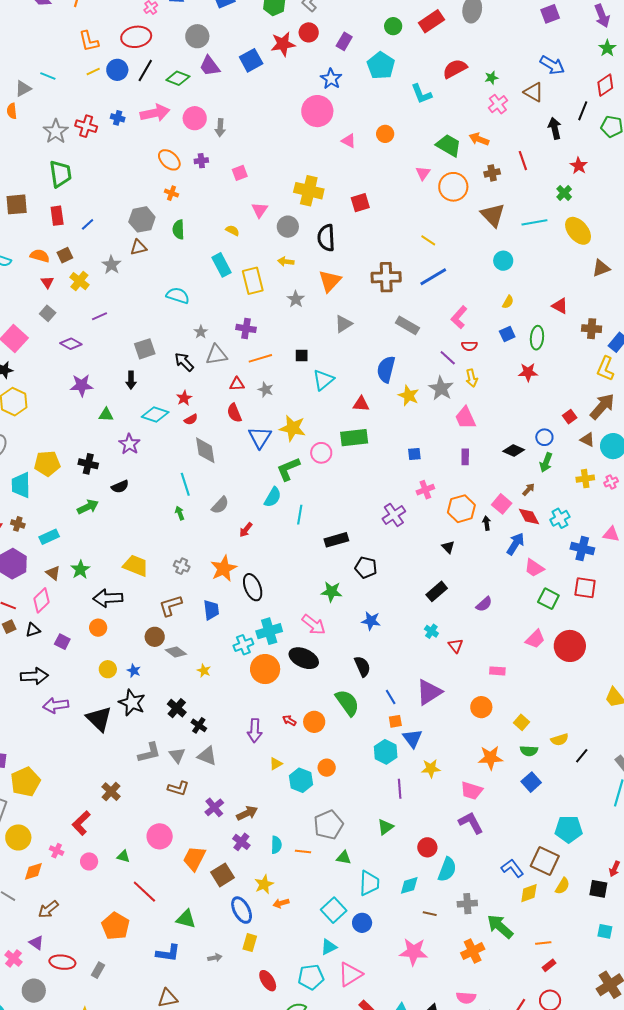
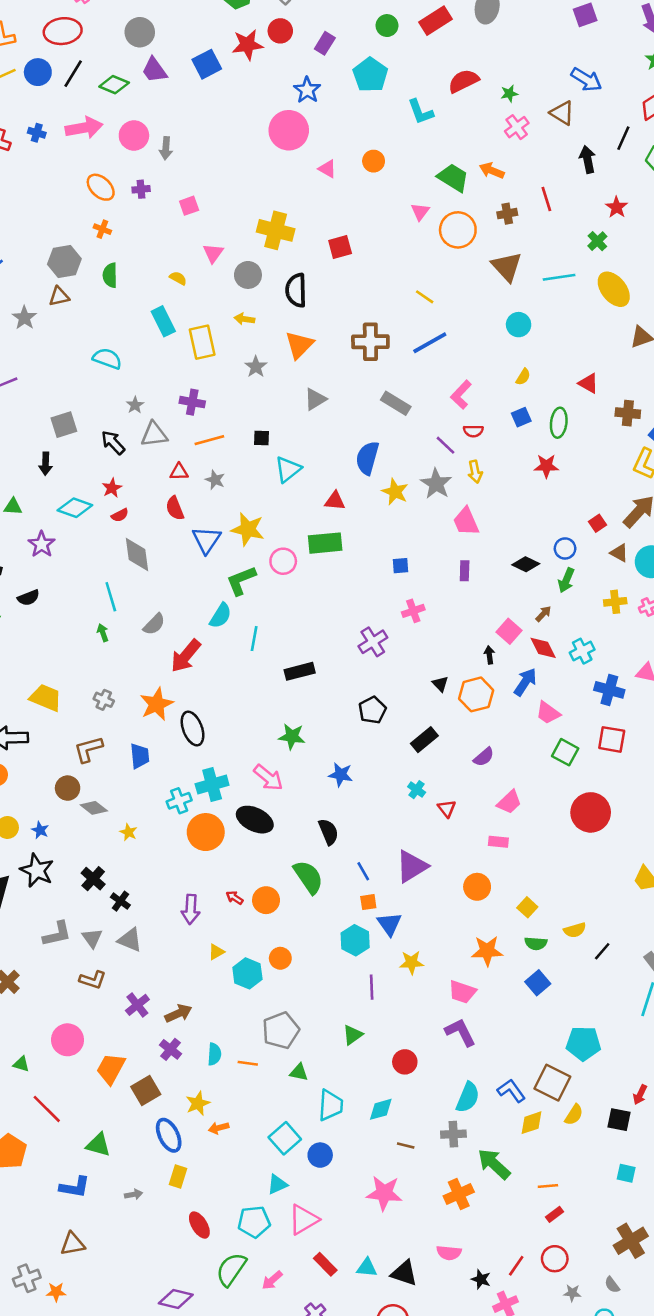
orange hexagon: (461, 509) -> (476, 694), moved
red arrow: (246, 530) -> (186, 656), size x1.8
black pentagon: (366, 567) -> (372, 710), moved, turned 30
pink trapezoid: (535, 639) -> (509, 802), moved
cyan semicircle: (447, 869) -> (468, 1097), moved

